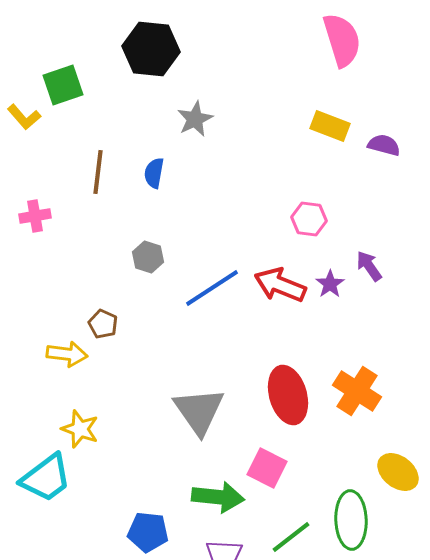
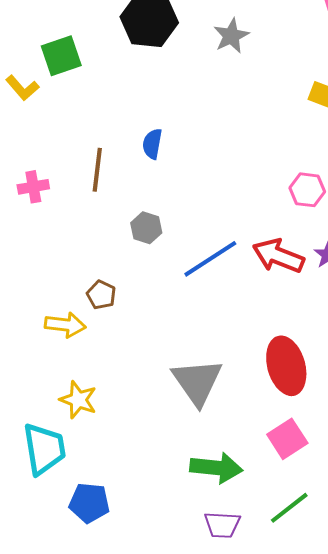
gray star: (195, 119) -> (231, 36), moved
brown line: (98, 172) -> (97, 170), moved
pink square: (267, 468) -> (287, 439), moved, turned 30
cyan trapezoid: (46, 478) -> (44, 449), turned -62
blue pentagon: (148, 532) -> (89, 503), moved

